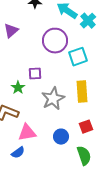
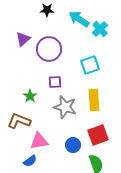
purple circle: (55, 41) -> (49, 49), moved
purple square: (35, 74) -> (55, 82), moved
gray star: (53, 99) -> (65, 107), turned -30
red square: (86, 127) -> (98, 135), size x1.5

